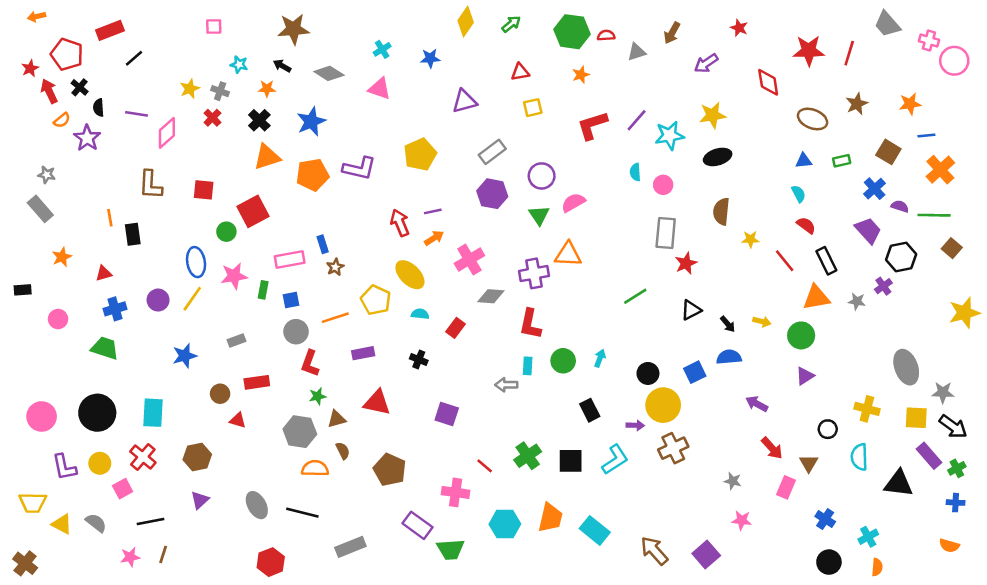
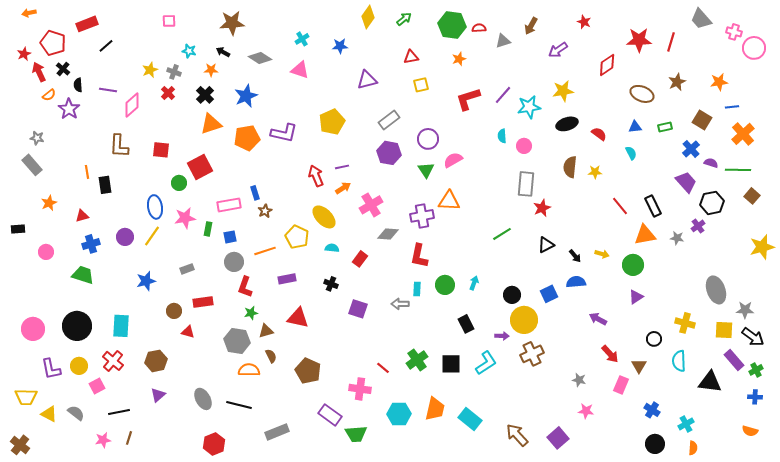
red diamond: (768, 82) -> (607, 65), turned 65
red semicircle: (806, 225) -> (599, 134), moved
yellow star: (750, 239) -> (595, 172), moved
purple square: (447, 414) -> (358, 309), moved

